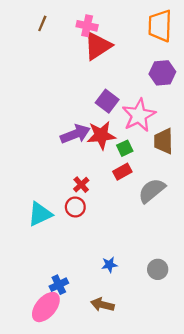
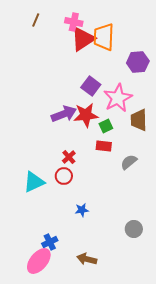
orange trapezoid: (160, 26) -> (104, 37), moved
red rectangle: (122, 172) -> (104, 146), turned 35
gray semicircle: (152, 191) -> (129, 162), size x0.7
blue star: (109, 265) -> (82, 210), moved

